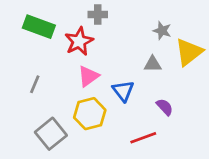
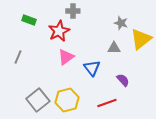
green rectangle: (39, 27) -> (29, 20), size x0.6
gray line: (35, 84) -> (18, 57), moved
yellow hexagon: (90, 114) -> (67, 100), moved

